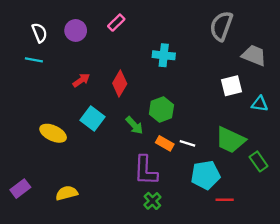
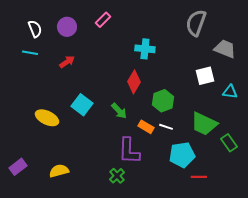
red arrow: (81, 80) -> (67, 62), moved
red diamond: (120, 84) -> (134, 82), moved
green hexagon: (161, 110) -> (163, 101), moved
green cross: (152, 201) -> (117, 176), moved

